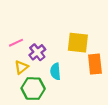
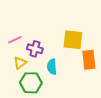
purple cross: (37, 52) -> (35, 49), turned -35

